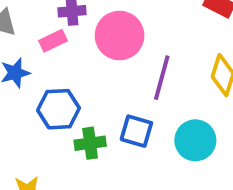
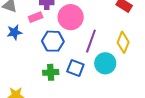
blue hexagon: (59, 109) -> (53, 41), moved
cyan circle: (195, 140) -> (105, 63), moved

